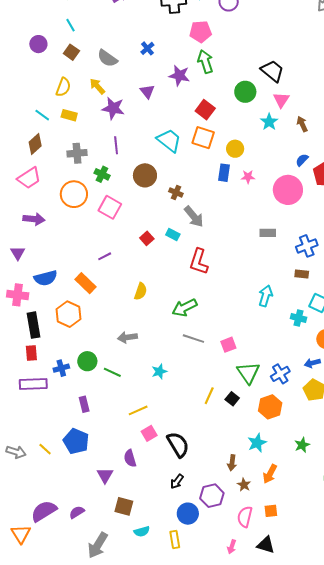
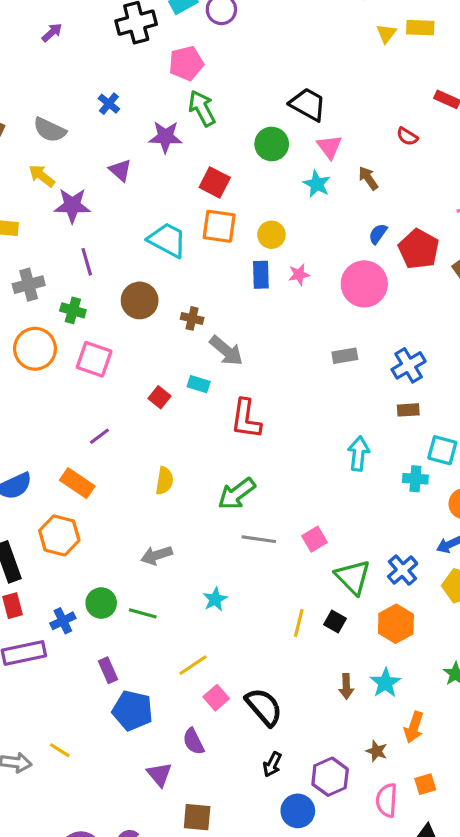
blue pentagon: (76, 441) -> (132, 711), moved
brown arrow: (232, 463) -> (346, 686), moved

